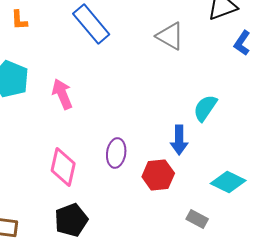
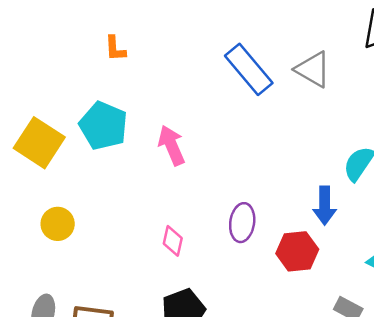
blue rectangle: (91, 24) -> (249, 69), moved
pink diamond: (63, 167) -> (173, 241), size x0.6

